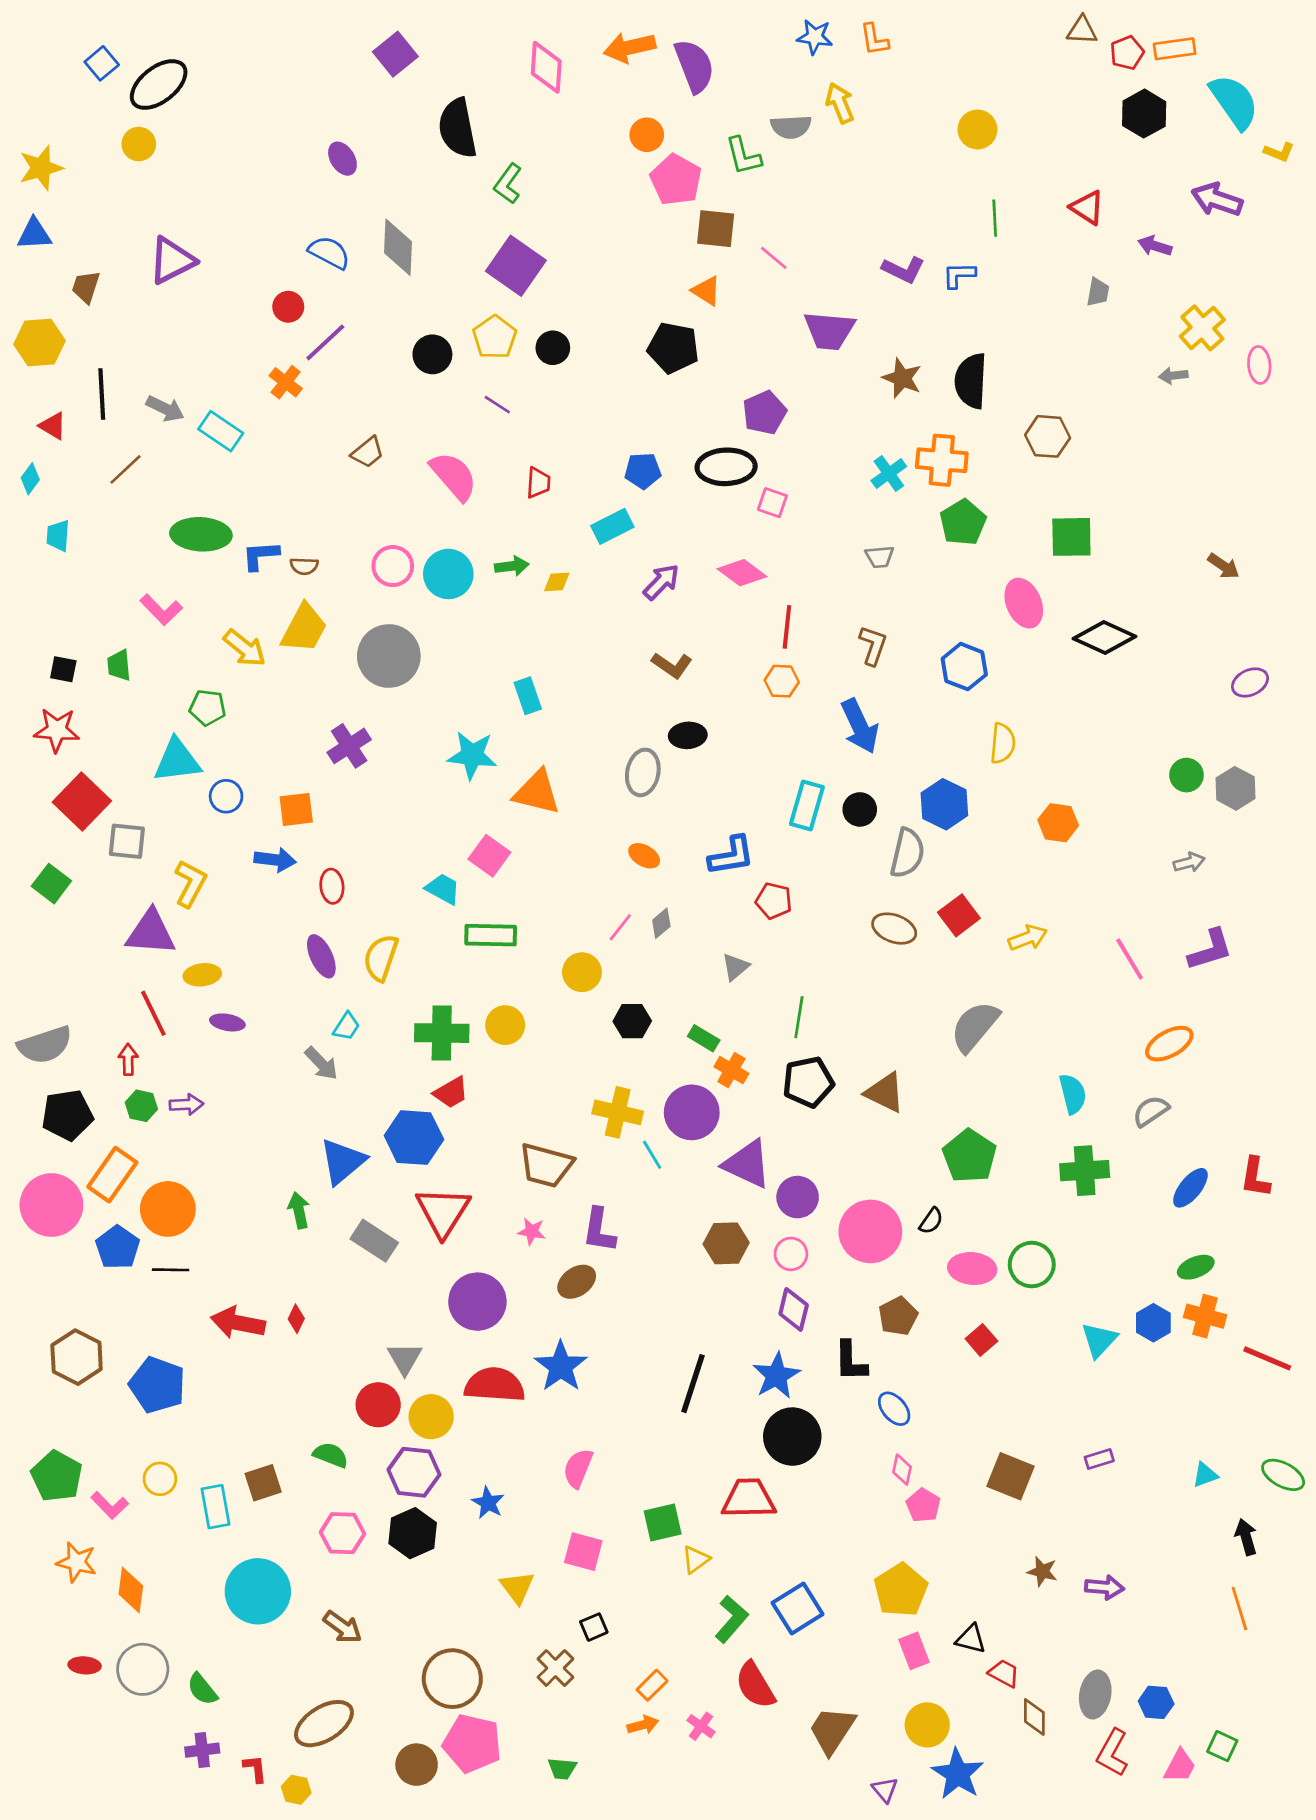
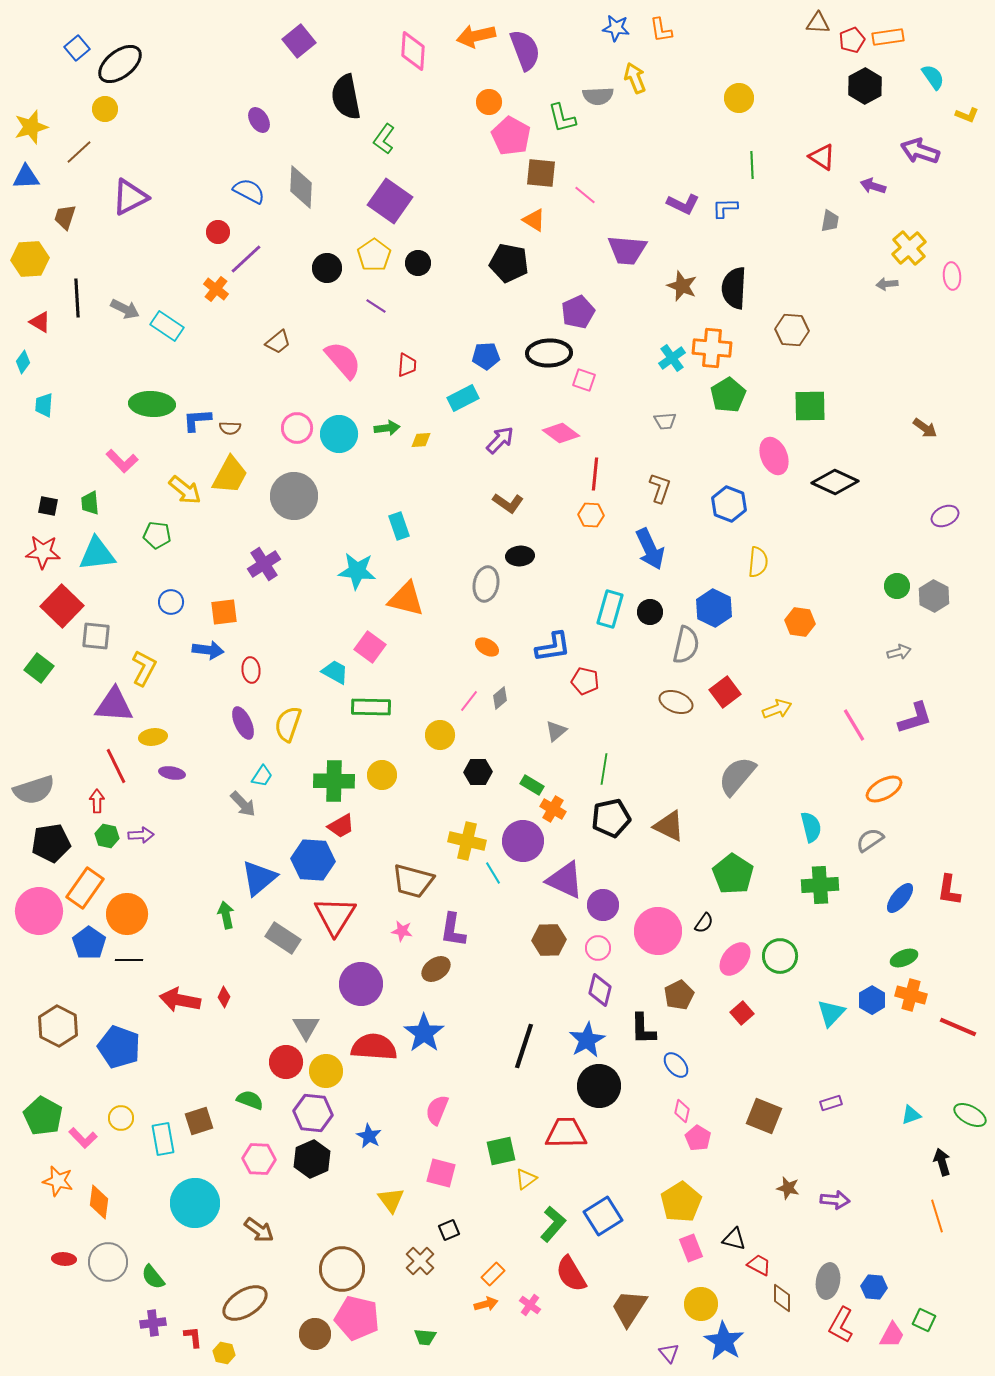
cyan semicircle: (1234, 102) -> (933, 77), size x0.6
brown line: (126, 469) -> (79, 152), moved
cyan triangle: (177, 761) -> (97, 554), moved
pink ellipse: (972, 1269) -> (735, 959), turned -56

